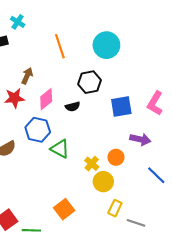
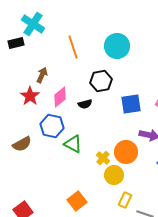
cyan cross: (18, 22) -> (33, 24), size x1.6
red star: (14, 98) -> (30, 96), turned -30
orange circle: (116, 157) -> (126, 152), size x1.5

